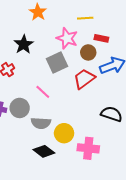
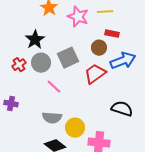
yellow line: (85, 18) -> (105, 12), moved
pink star: (67, 38) -> (78, 17), moved
gray circle: (20, 108) -> (41, 63), moved

